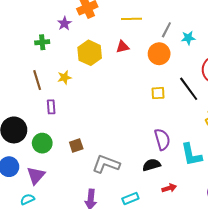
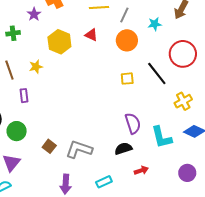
gray line: (166, 30) -> (124, 15), moved
red triangle: (123, 47) -> (91, 35), turned 40
brown square: (76, 146) -> (49, 146), moved, turned -32

